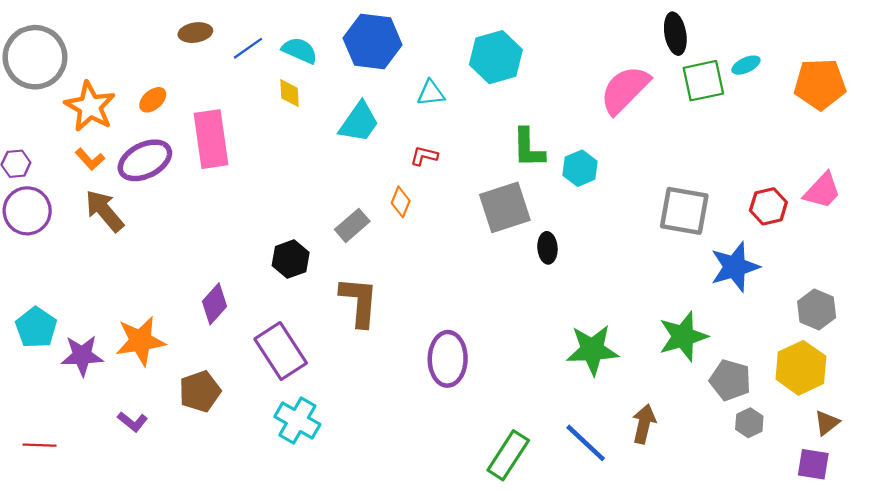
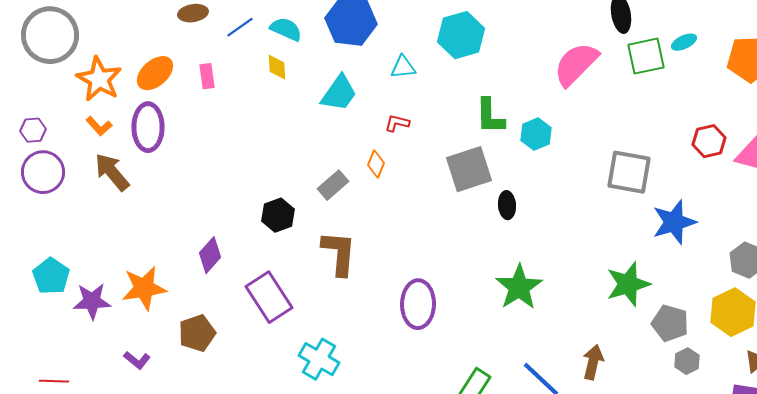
orange ellipse: (153, 100) -> (155, 73), size x1.5
pink rectangle: (211, 139) -> (207, 76), moved, size x0.5
purple ellipse: (145, 160) -> (148, 127), turned -63
red hexagon: (768, 206) -> (709, 141), moved
green star: (592, 350) -> (519, 287), moved, turned -30
cyan cross: (297, 421) -> (319, 359), moved

